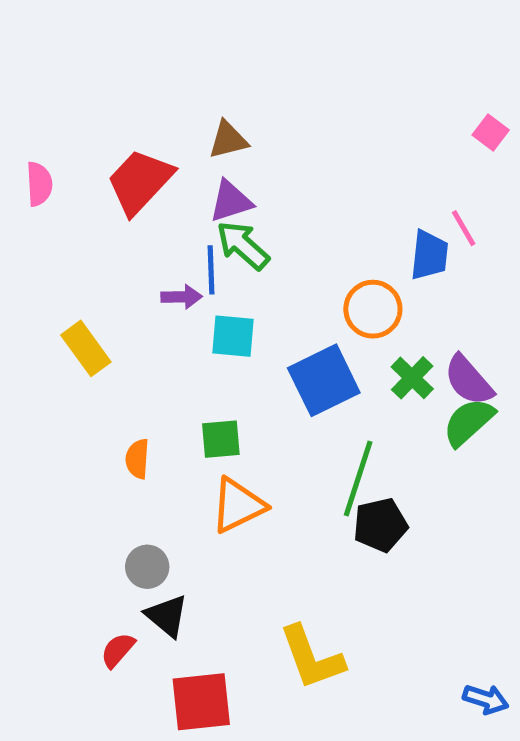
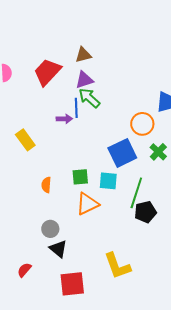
cyan square: (233, 336) -> (108, 181), moved
red semicircle: (118, 650) -> (24, 270), moved

